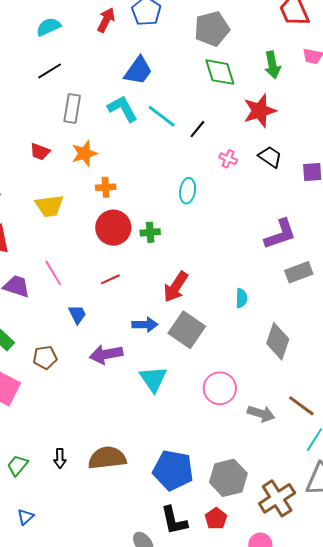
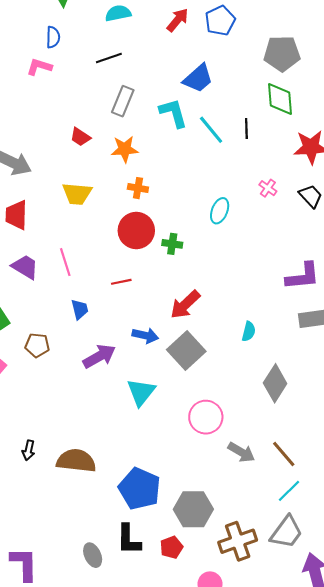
black line: (197, 129) -> (246, 129), moved, turned -54
purple arrow: (106, 354) -> (99, 356), turned 148

